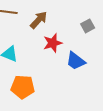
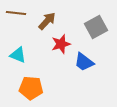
gray square: (88, 26) -> (96, 27), size x1.6

